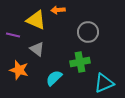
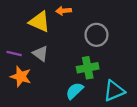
purple line: (13, 35) -> (14, 54), moved
cyan semicircle: (54, 78) -> (75, 91), moved

